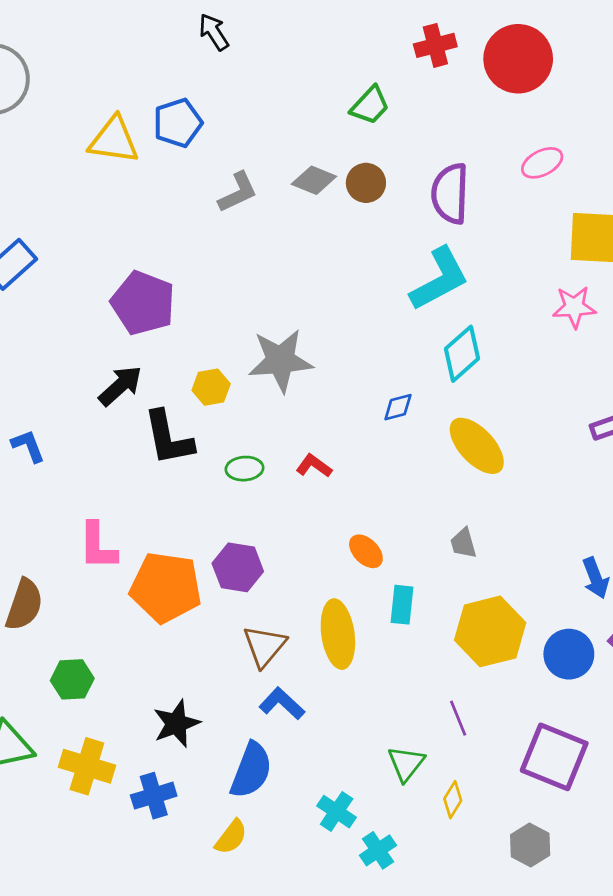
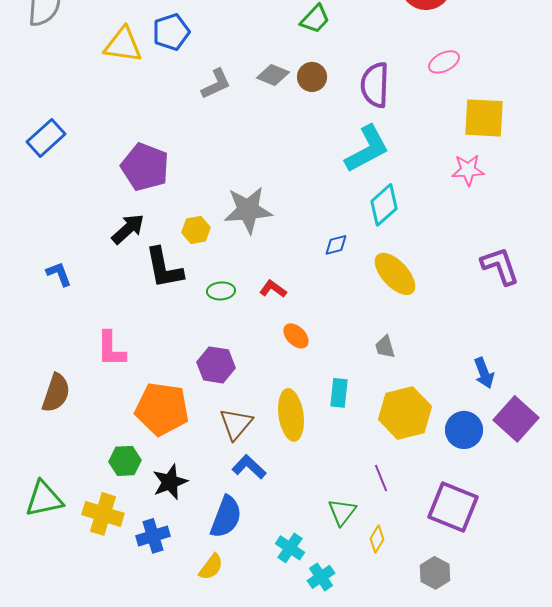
orange ellipse: (366, 551) -> (296, 336), moved
orange pentagon: (166, 587) -> (162, 409), moved
green hexagon: (72, 679) -> (125, 461), moved

